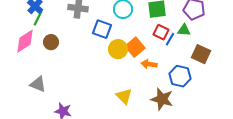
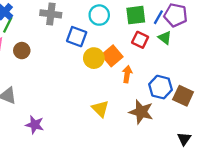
green triangle: (184, 30) -> (165, 38), turned 32
blue line: (170, 39) -> (158, 17), moved
brown square: (201, 54) -> (183, 96), moved
orange arrow: (149, 64) -> (127, 74), turned 91

